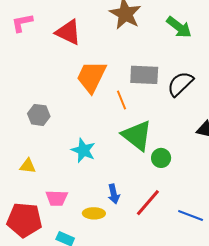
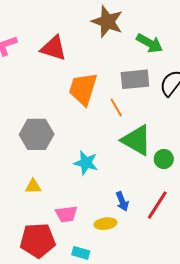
green arrow: (179, 27) -> (150, 43), moved
gray hexagon: (39, 115) -> (37, 134), size x1.5

